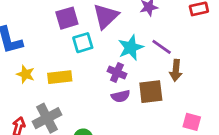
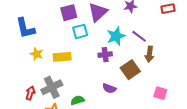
purple cross: (117, 72) -> (105, 55), turned -32
brown square: (151, 92) -> (130, 70), turned -30
purple semicircle: (121, 96) -> (109, 88), moved, turned 32

